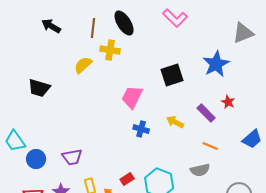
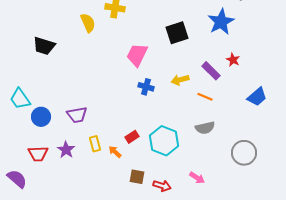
yellow semicircle: (83, 65) -> (88, 23), turned 108
yellow arrow: (175, 122) -> (180, 80), turned -42
orange line: (210, 146) -> (205, 97), moved

